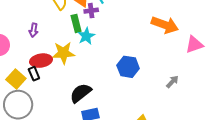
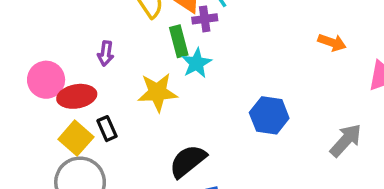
orange arrow: (165, 25) -> (332, 42), size x0.6
red ellipse: (41, 61) -> (77, 96), moved
gray arrow: (172, 82) -> (346, 140), size x1.5

